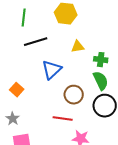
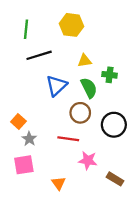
green semicircle: (101, 81) -> (89, 88), moved
orange square: (17, 90) -> (18, 121), moved
gray star: (13, 119) -> (29, 139), moved

